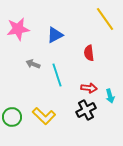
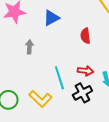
gray arrow: (33, 64) -> (29, 47), turned 72
cyan line: (57, 75) -> (59, 78), moved

